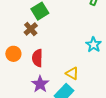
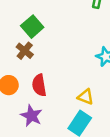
purple star: (40, 84) -> (31, 116), moved

